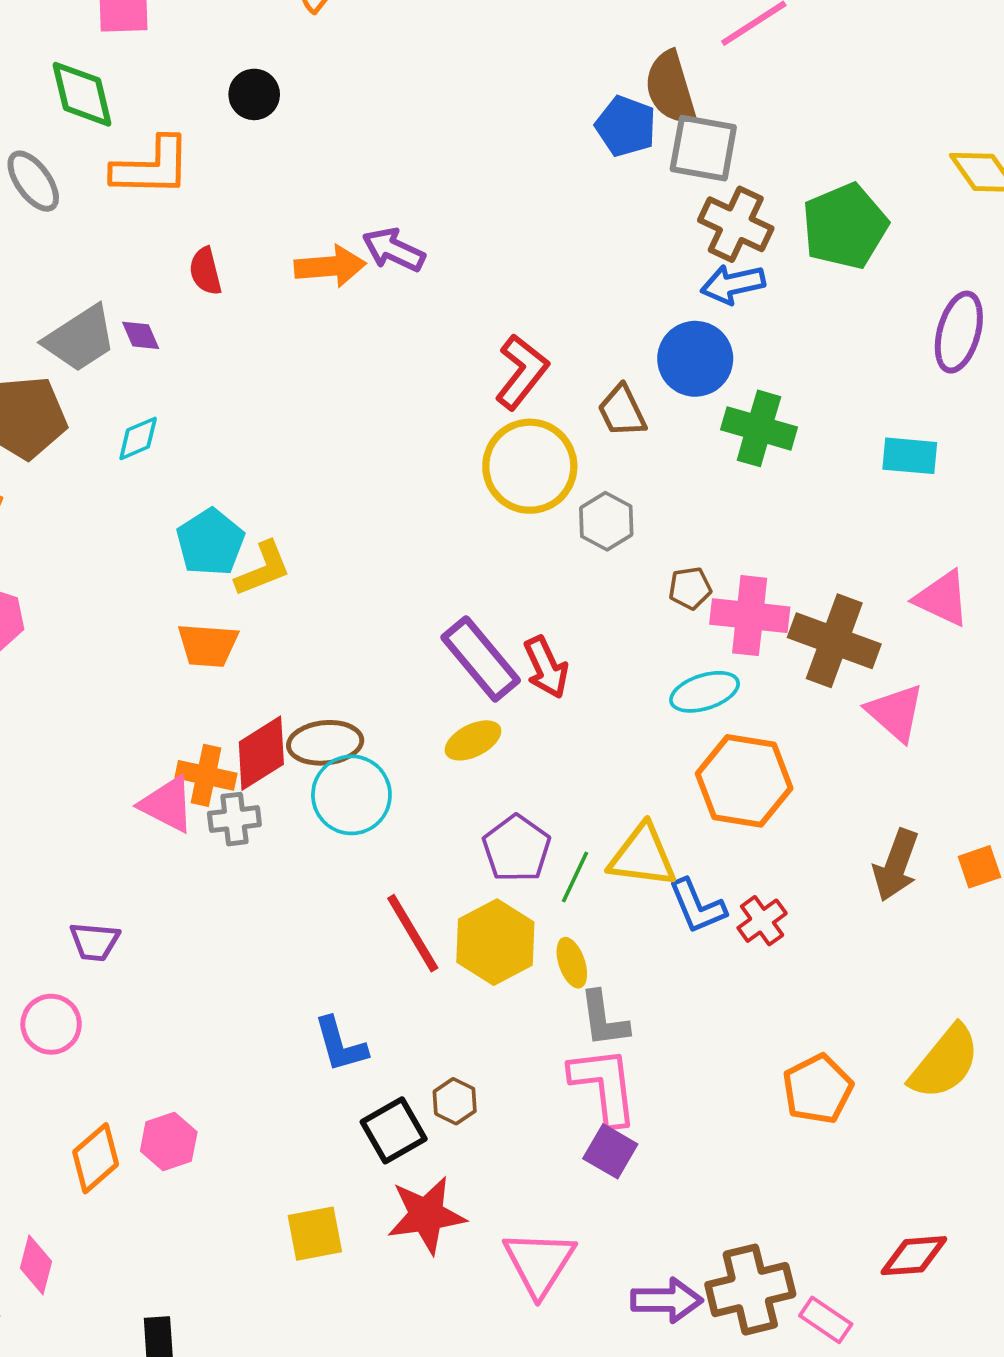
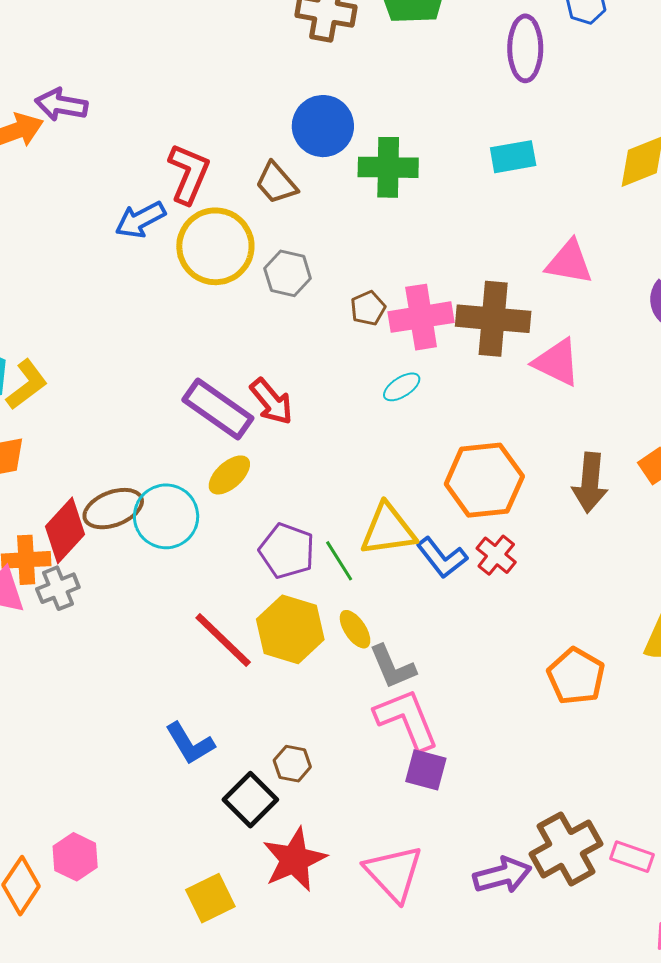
blue arrow: (733, 284) -> (140, 220), moved
cyan ellipse: (705, 692) -> (402, 387), size x0.7
orange hexagon: (744, 781) -> (484, 480), moved
cyan circle: (351, 795) -> (166, 516), moved
green line: (575, 877) -> (339, 561), turned -42

